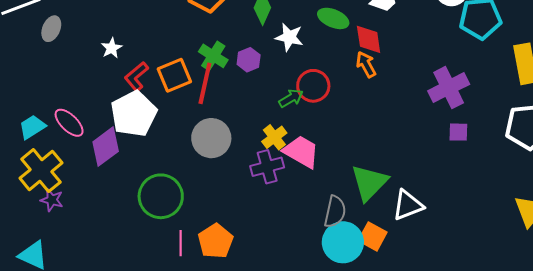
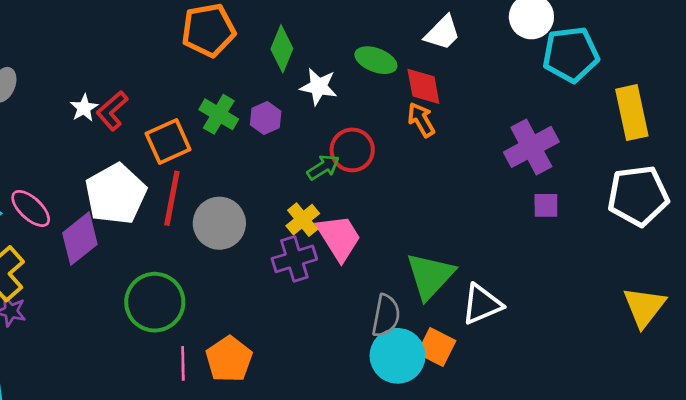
red L-shape: (136, 77) -> (112, 111), moved
red line: (205, 83) -> (172, 198), moved
pink trapezoid: (301, 152) -> (339, 238), turned 30

